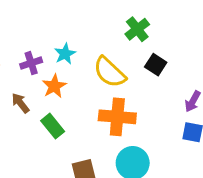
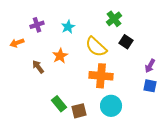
cyan star: (65, 54) -> (68, 27), moved
purple cross: (31, 63) -> (37, 25), moved
green rectangle: (53, 126) -> (59, 104), moved

